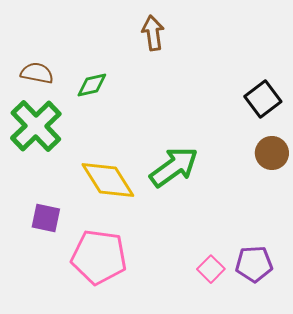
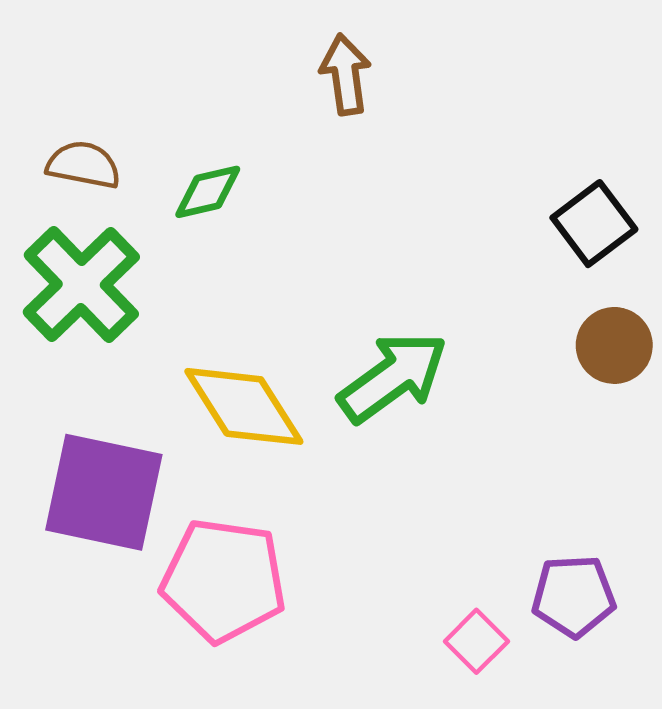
purple square: (46, 218) -> (104, 492), size x1.8
pink square: (211, 269) -> (476, 641), moved

